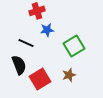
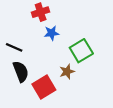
black line: (26, 43) -> (14, 47), moved
brown star: (69, 75) -> (67, 72), moved

